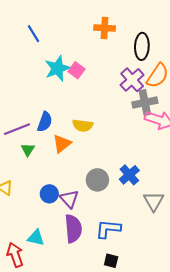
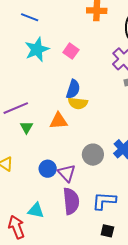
blue line: (34, 34) -> (30, 17), turned -36
cyan star: (57, 68) -> (37, 49), moved
blue semicircle: (45, 122) -> (73, 89), moved
orange triangle: (62, 144) -> (59, 121), turned 36

